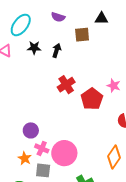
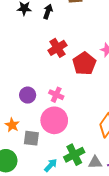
purple circle: (31, 130) -> (28, 95), moved
pink cross: (42, 148) -> (56, 95), moved

